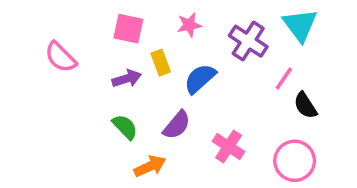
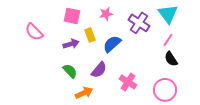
pink line: (284, 79) -> (168, 40), moved

